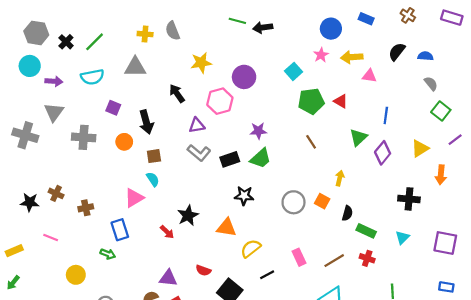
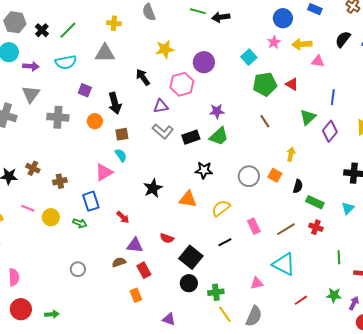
gray semicircle: (173, 31) -> (149, 12), moved
red arrow: (167, 232) -> (123, 217), moved
yellow semicircle: (251, 248) -> (221, 208), moved
yellow circle: (76, 275) -> (51, 217), moved

